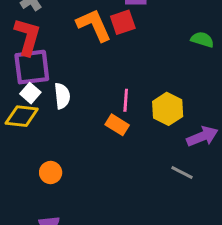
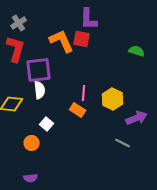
red square: (123, 22) -> (82, 39), turned 30
purple square: (32, 67) -> (39, 70), moved
white square: (30, 93) -> (47, 124), moved

